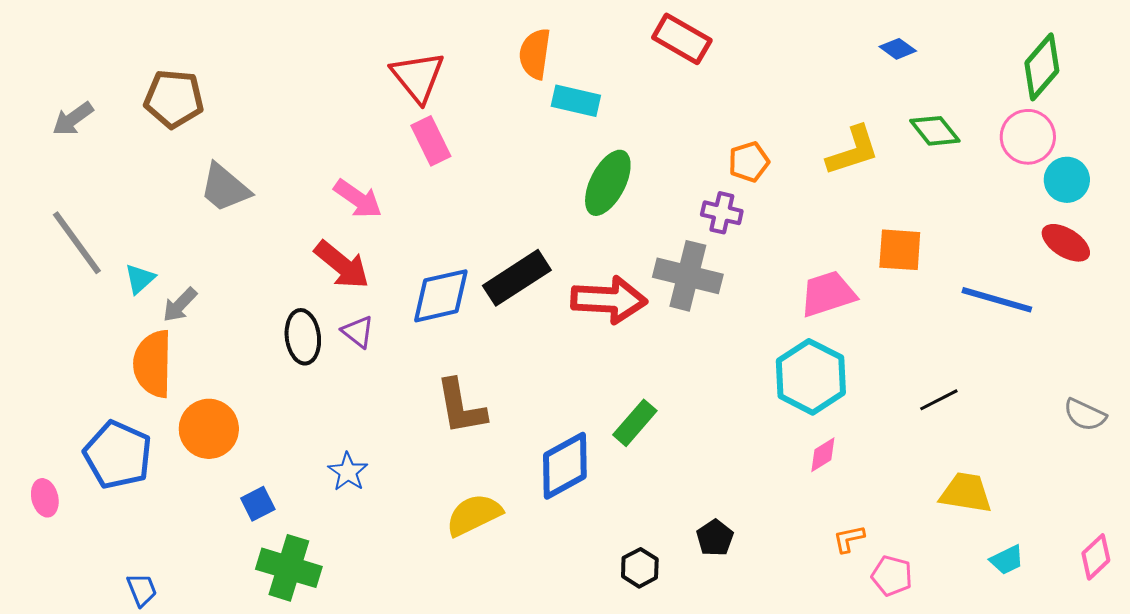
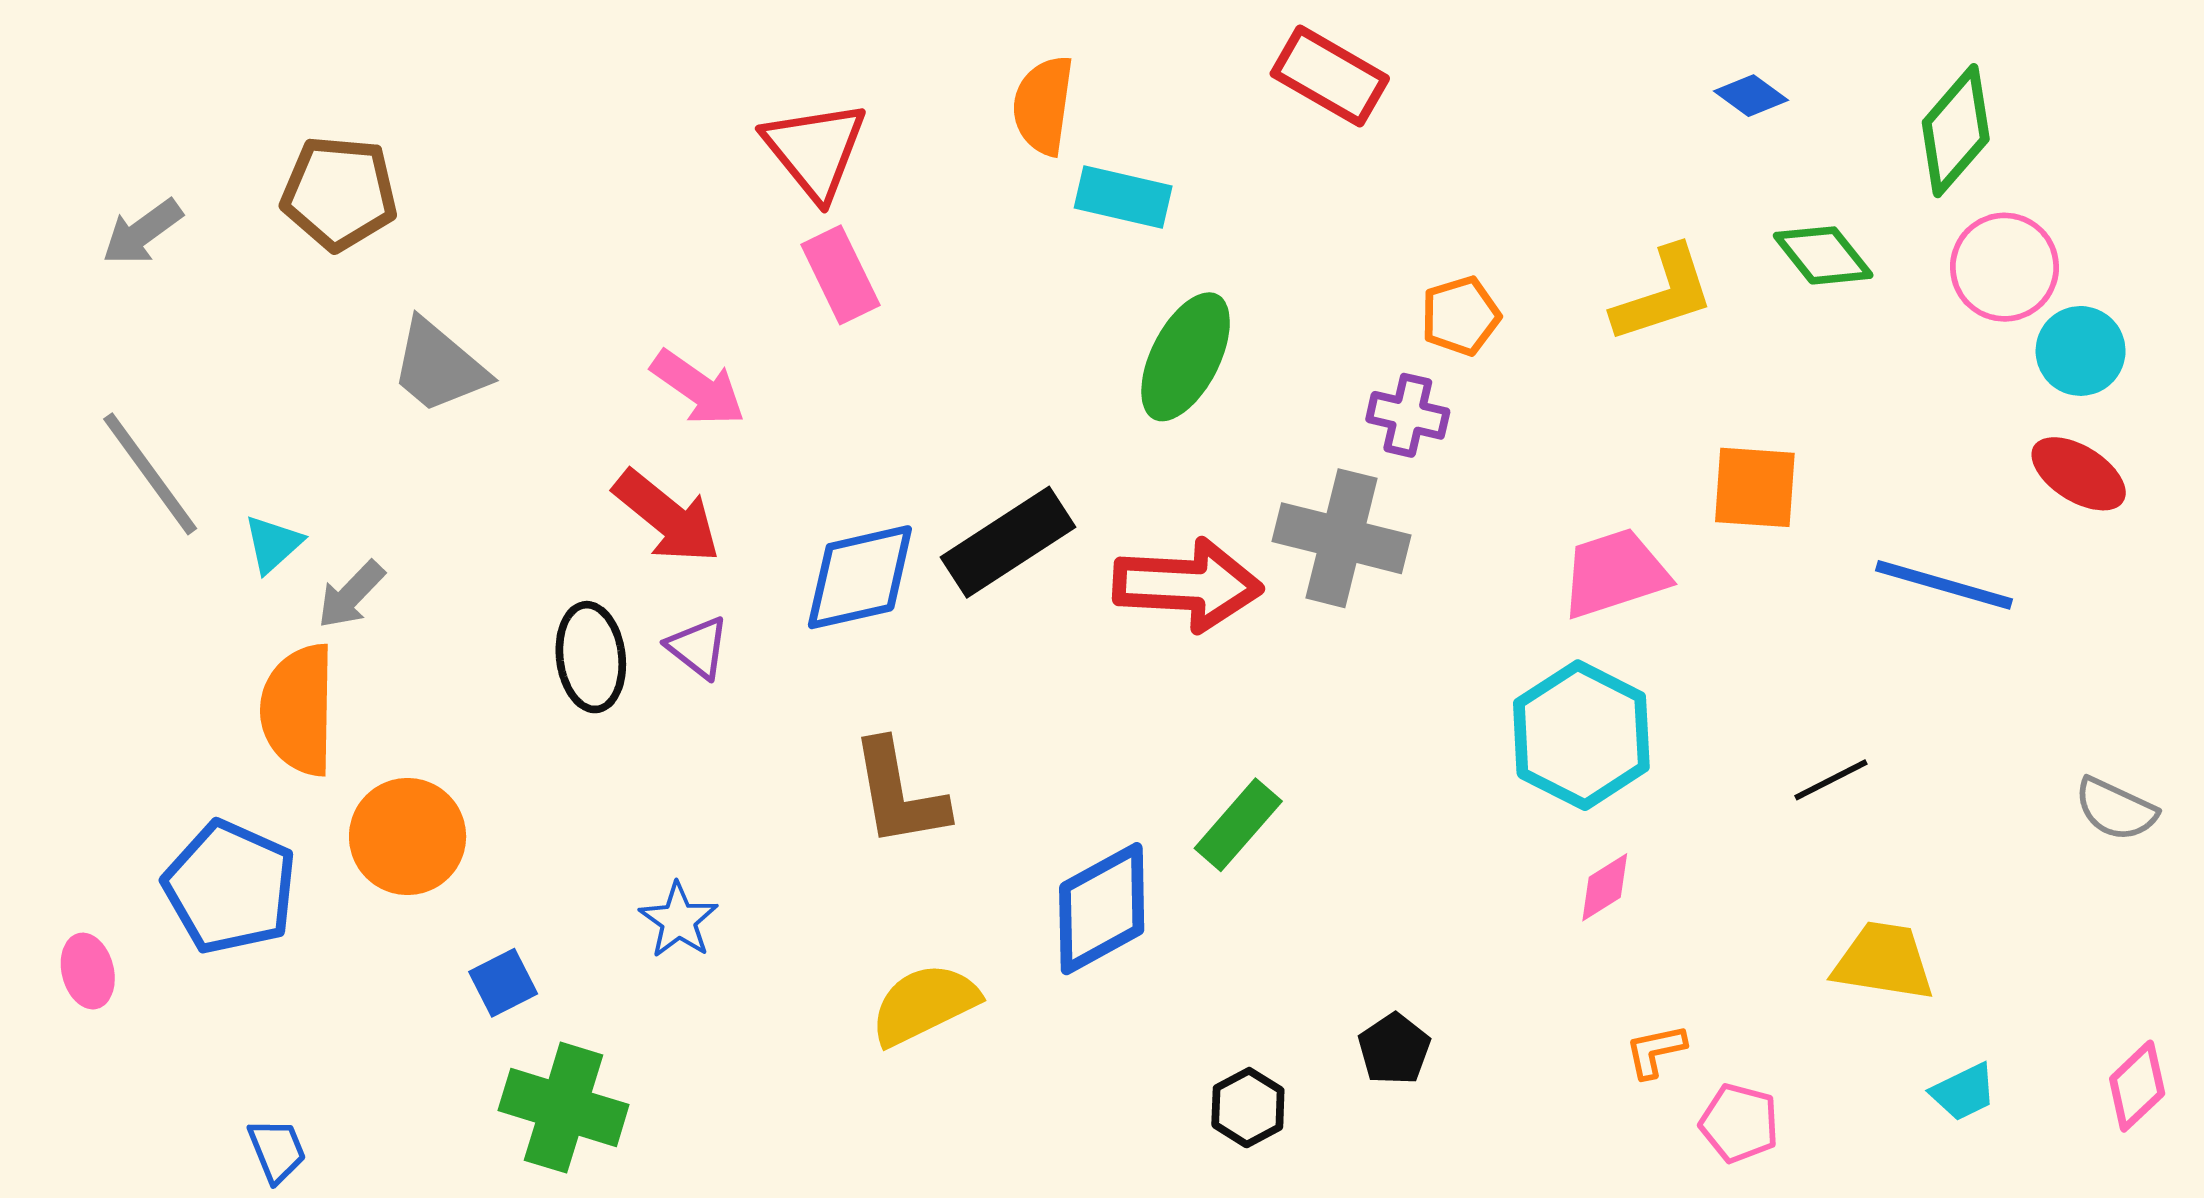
green diamond: (1042, 67) -> (1956, 131), moved

